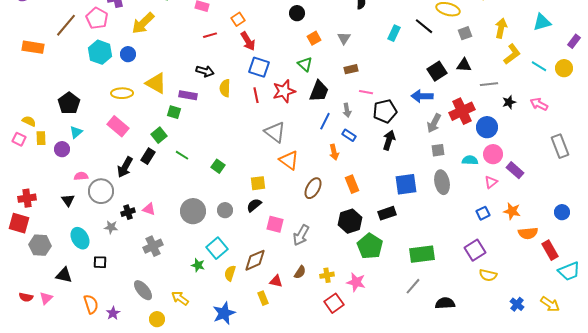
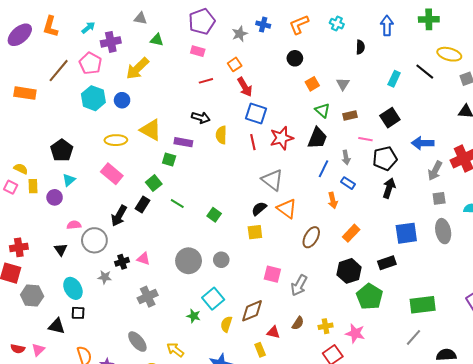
green triangle: (305, 64) -> (322, 110), moved
black square: (437, 71) -> (390, 118), moved
orange rectangle: (352, 184) -> (351, 233), turned 66
black semicircle: (254, 205) -> (259, 209), moved
black square: (100, 262) -> (78, 313), moved

